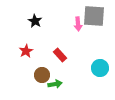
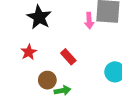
black star: (35, 21) -> (39, 17), size x1.5

